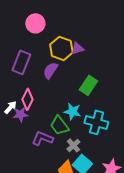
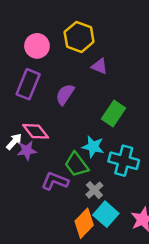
pink circle: (35, 23) -> (37, 46), moved
yellow hexagon: (61, 48) -> (79, 37), moved
purple triangle: (77, 48) -> (99, 66), turned 40
pink diamond: (27, 99) -> (36, 131), turned -65

